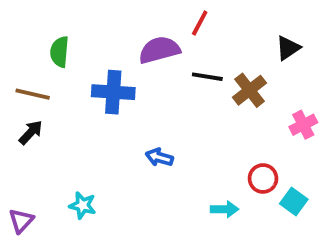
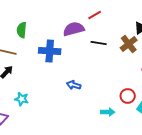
red line: (200, 23) -> (95, 15), turned 32
brown cross: (250, 90) -> (129, 44), moved
cyan star: (83, 205) -> (22, 99), moved

